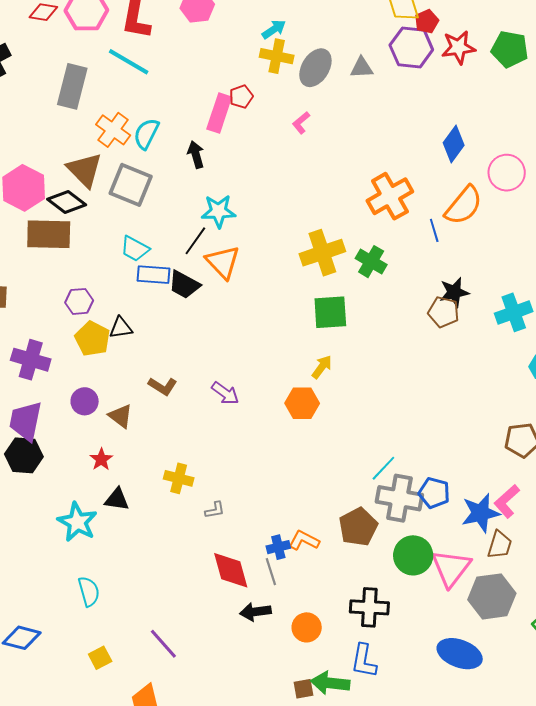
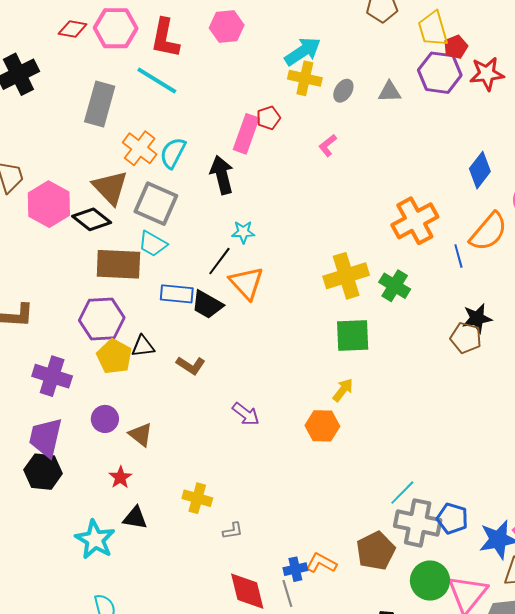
cyan arrow: (274, 29) -> (303, 51), size x1.5
gray ellipse: (315, 68) -> (343, 91), size x0.6
black arrow: (196, 155) -> (222, 175), size x1.4
cyan star: (219, 211) -> (243, 232), size x0.7
brown rectangle: (49, 234) -> (118, 264), moved
cyan trapezoid: (135, 249) -> (153, 244), moved
purple hexagon: (79, 301) -> (102, 319), size x1.6
brown L-shape: (163, 386) -> (191, 365), moved

